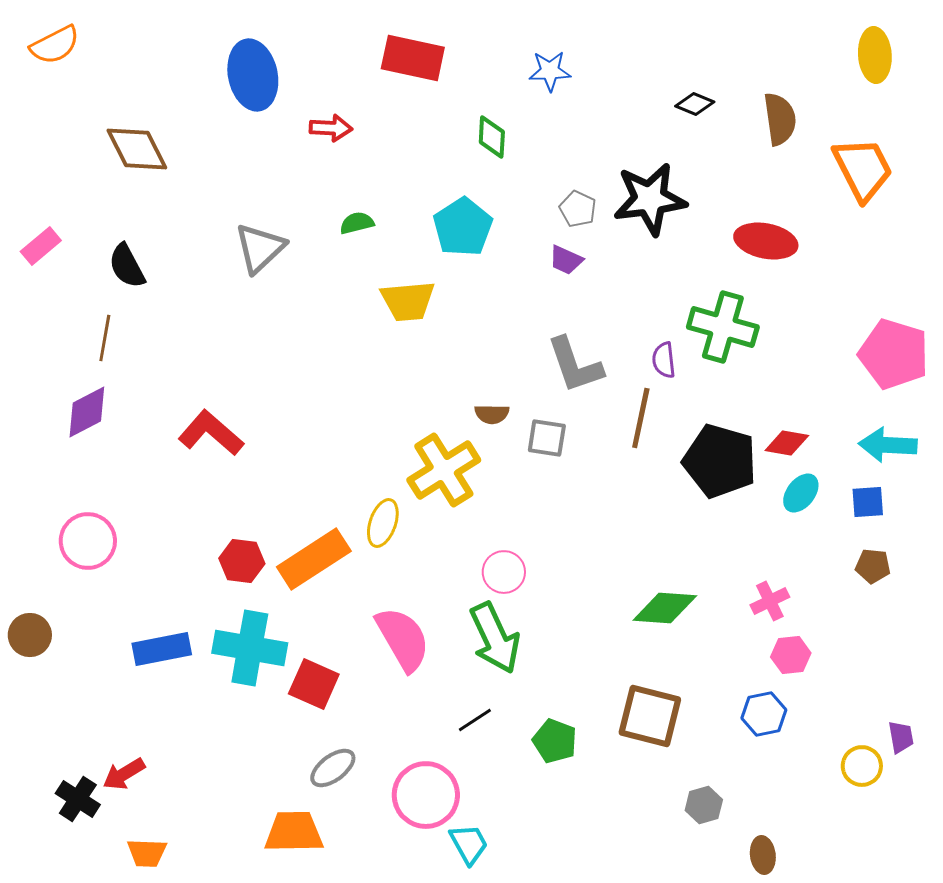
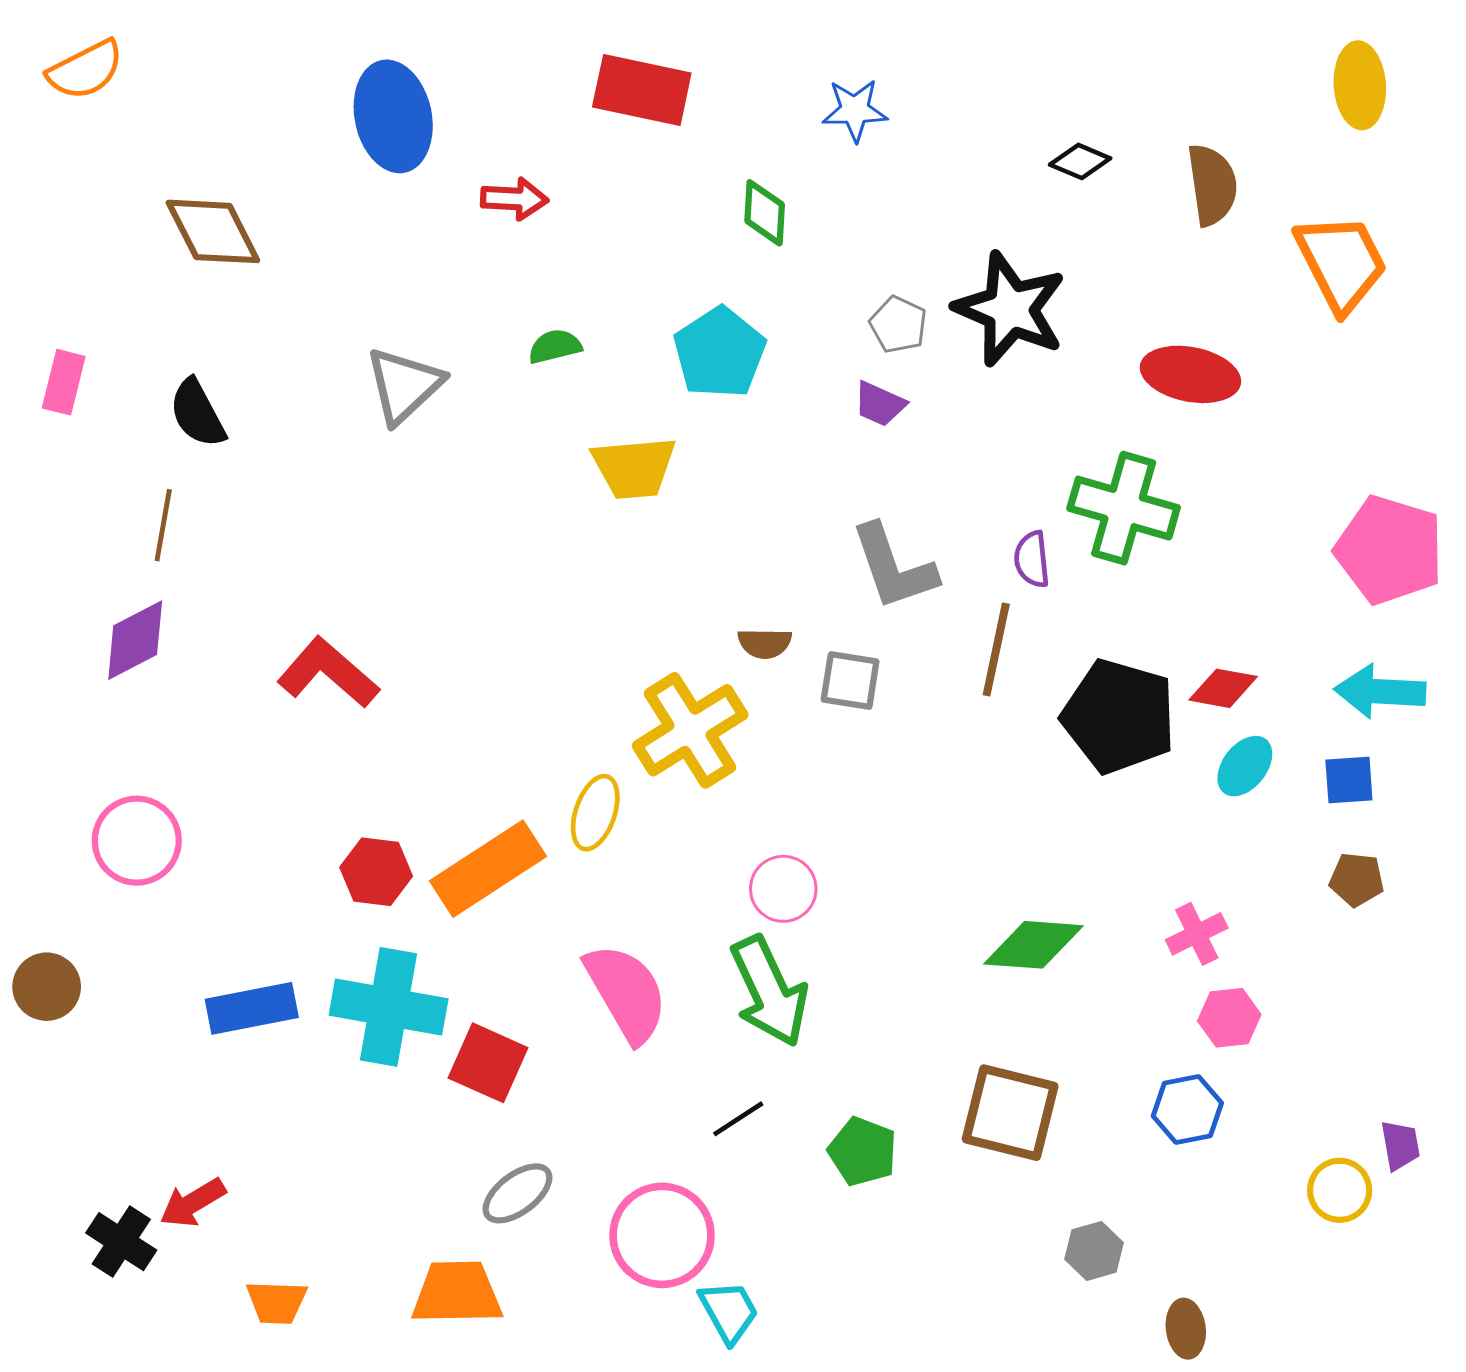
black star: (650, 199) -> (1010, 309), turned 30
pink rectangle: (41, 246) -> (64, 382), turned -36
orange trapezoid: (147, 853) -> (277, 1302), moved

